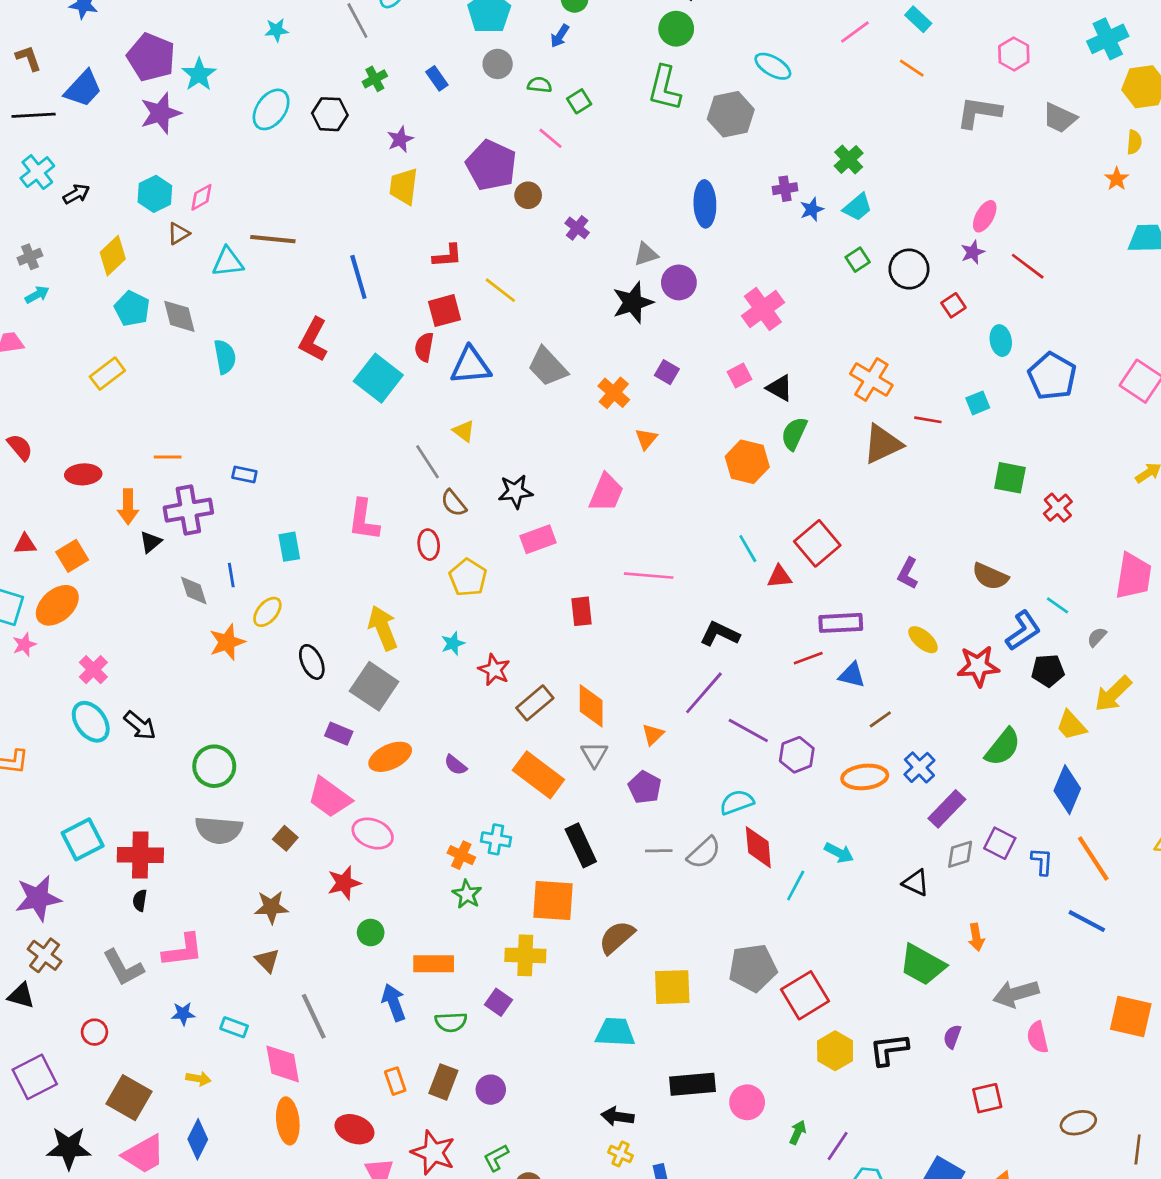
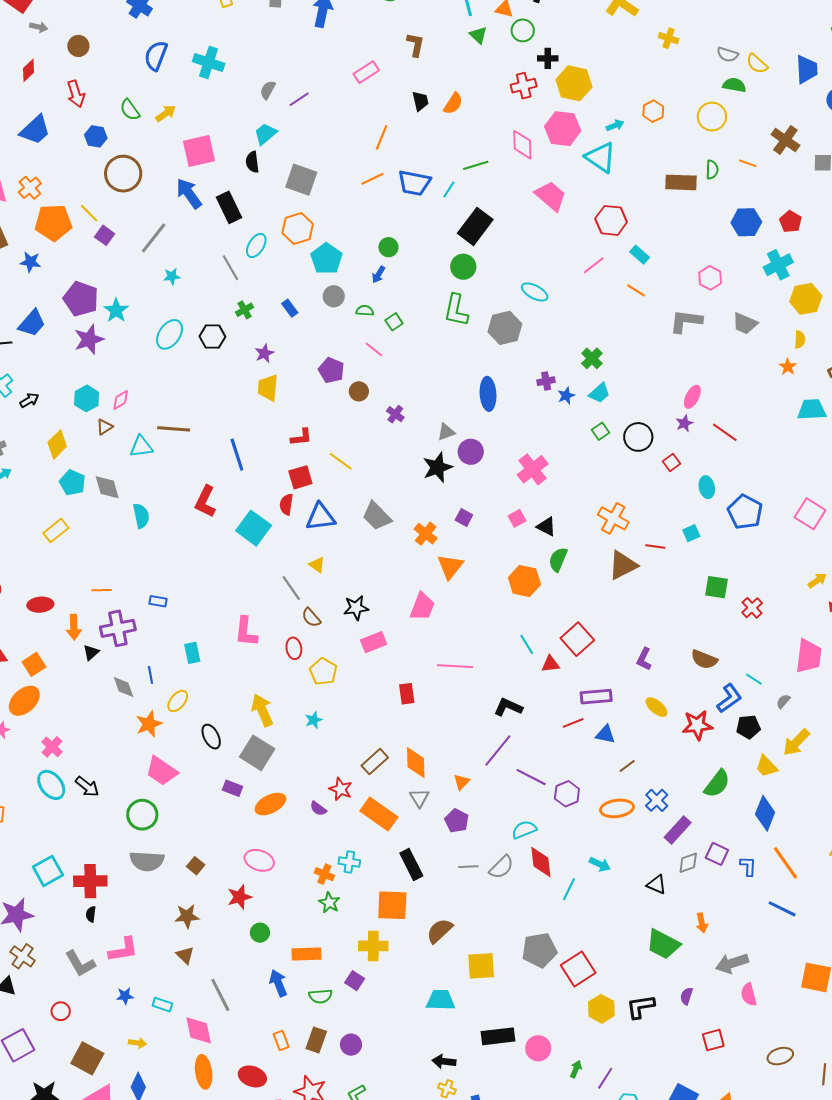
purple pentagon: (491, 165) -> (331, 370), size x0.7
orange triangle: (646, 439) -> (450, 567), size x1.6
red star: (494, 670) -> (341, 789), moved
pink trapezoid: (329, 797) -> (162, 771), moved

